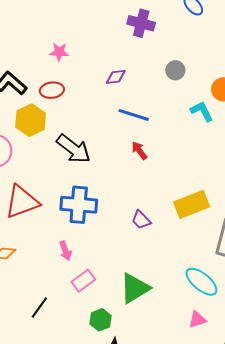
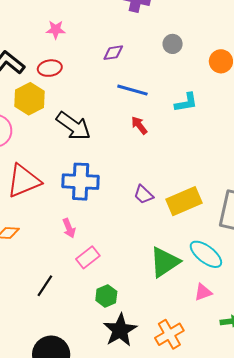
cyan L-shape: (202, 111) -> (186, 102), moved, turned 110
yellow rectangle: (192, 204) -> (184, 201), moved
green triangle: (135, 288) -> (165, 262), moved

